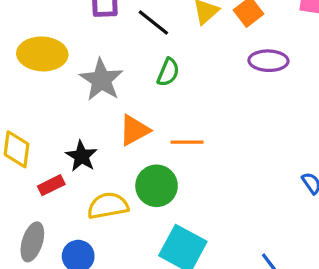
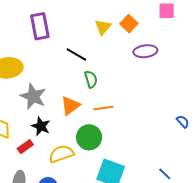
black line: (153, 23) -> (76, 55), moved
green semicircle: (168, 72) -> (91, 79), moved, turned -30
gray star: (101, 80) -> (33, 96), moved

